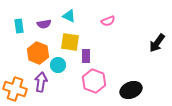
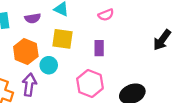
purple rectangle: (86, 56) -> (99, 48), moved

